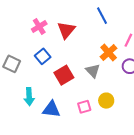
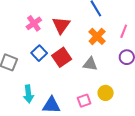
orange cross: (109, 52) -> (97, 36), moved
gray triangle: (93, 71) -> (90, 64), turned -35
red square: (64, 75) -> (62, 57), moved

